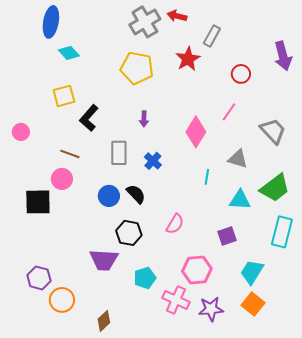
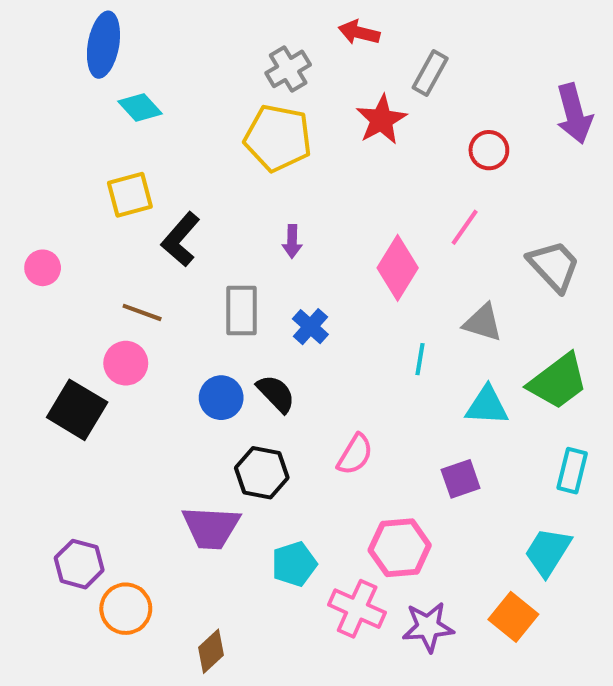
gray cross: (145, 22) -> (288, 69), moved, size x0.7
black square: (38, 202) -> (77, 410), turned 32
cyan rectangle: (282, 232) -> (572, 471), size x0.7
cyan trapezoid: (252, 272) -> (548, 552), moved

